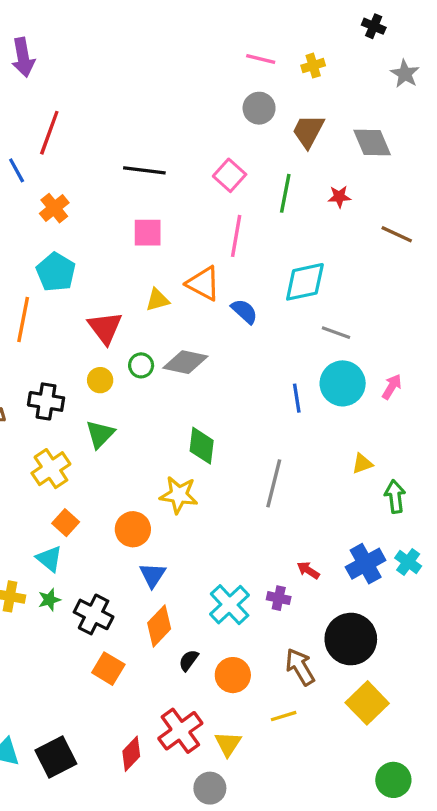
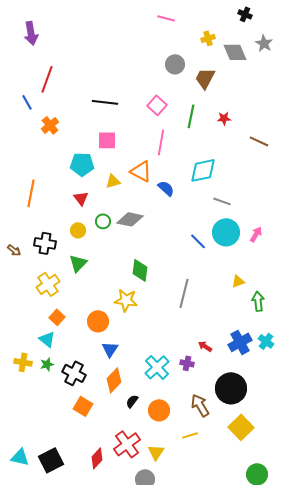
pink line: (261, 59) -> (166, 18), moved
gray diamond: (372, 143) -> (235, 52), moved
cyan pentagon: (56, 272) -> (82, 164), moved, turned -30
red triangle: (105, 328) -> (81, 198), size x0.7
blue line: (297, 398) -> (198, 241), turned -36

